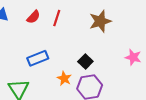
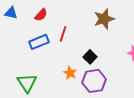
red line: (57, 18) -> (63, 34), moved
blue rectangle: (38, 58) -> (39, 42), moved

